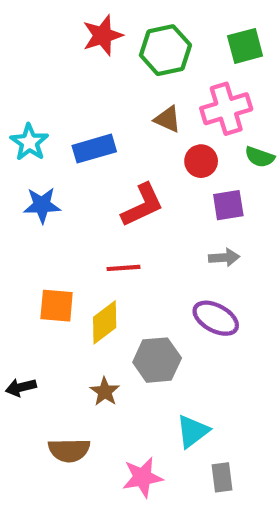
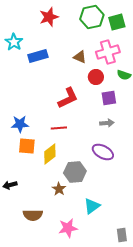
green hexagon: (165, 50) -> (92, 17), moved
cyan star: (29, 142) -> (14, 42), moved
blue rectangle: (94, 149) -> (38, 56), moved
blue star: (42, 205) -> (20, 124), moved
brown star: (105, 391) -> (59, 189), moved
gray rectangle: (222, 477) -> (122, 235), moved

